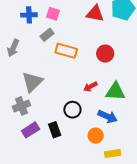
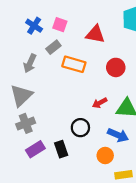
red triangle: (95, 14) -> (95, 34), moved
blue cross: (29, 15) -> (34, 26), turned 35
gray arrow: (13, 48) -> (30, 63), moved
gray triangle: (32, 82) -> (21, 96), moved

